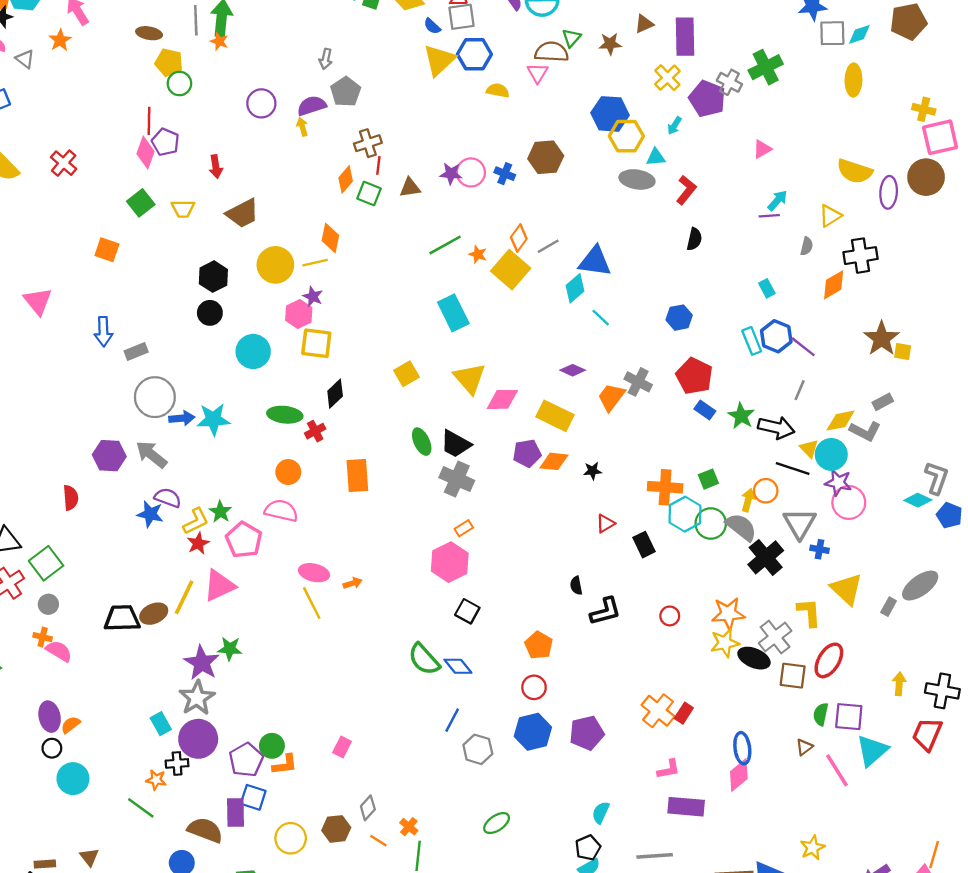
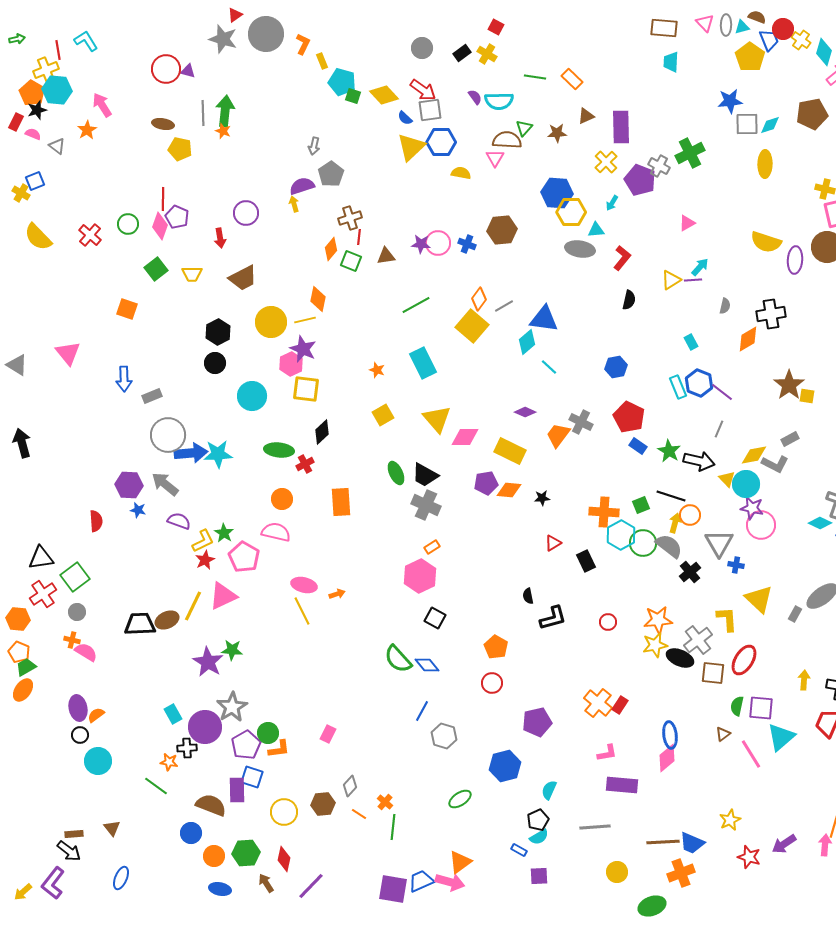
green circle: (179, 84) -> (128, 224), moved
purple circle: (261, 103) -> (246, 213), moved
yellow triangle: (830, 216) -> (671, 280), moved
orange star: (478, 254) -> (377, 370), moved
purple star: (313, 296) -> (303, 349), size x1.5
blue arrow: (182, 418) -> (191, 453), size x1.5
black line: (793, 469) -> (671, 496), moved
blue star: (150, 514) -> (138, 510), moved, size x0.7
black cross: (766, 557) -> (690, 572), size x0.7
gray star: (197, 698) -> (232, 707), moved
blue hexagon: (533, 732) -> (505, 766), moved

